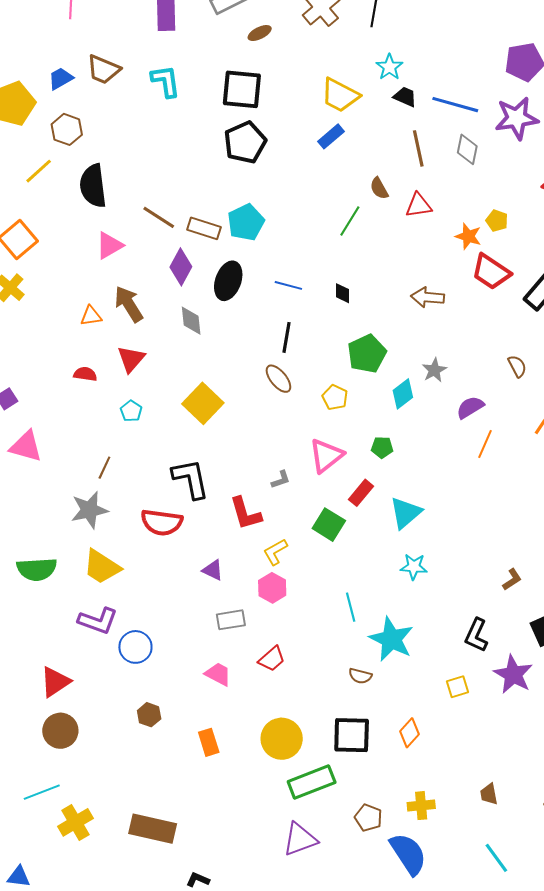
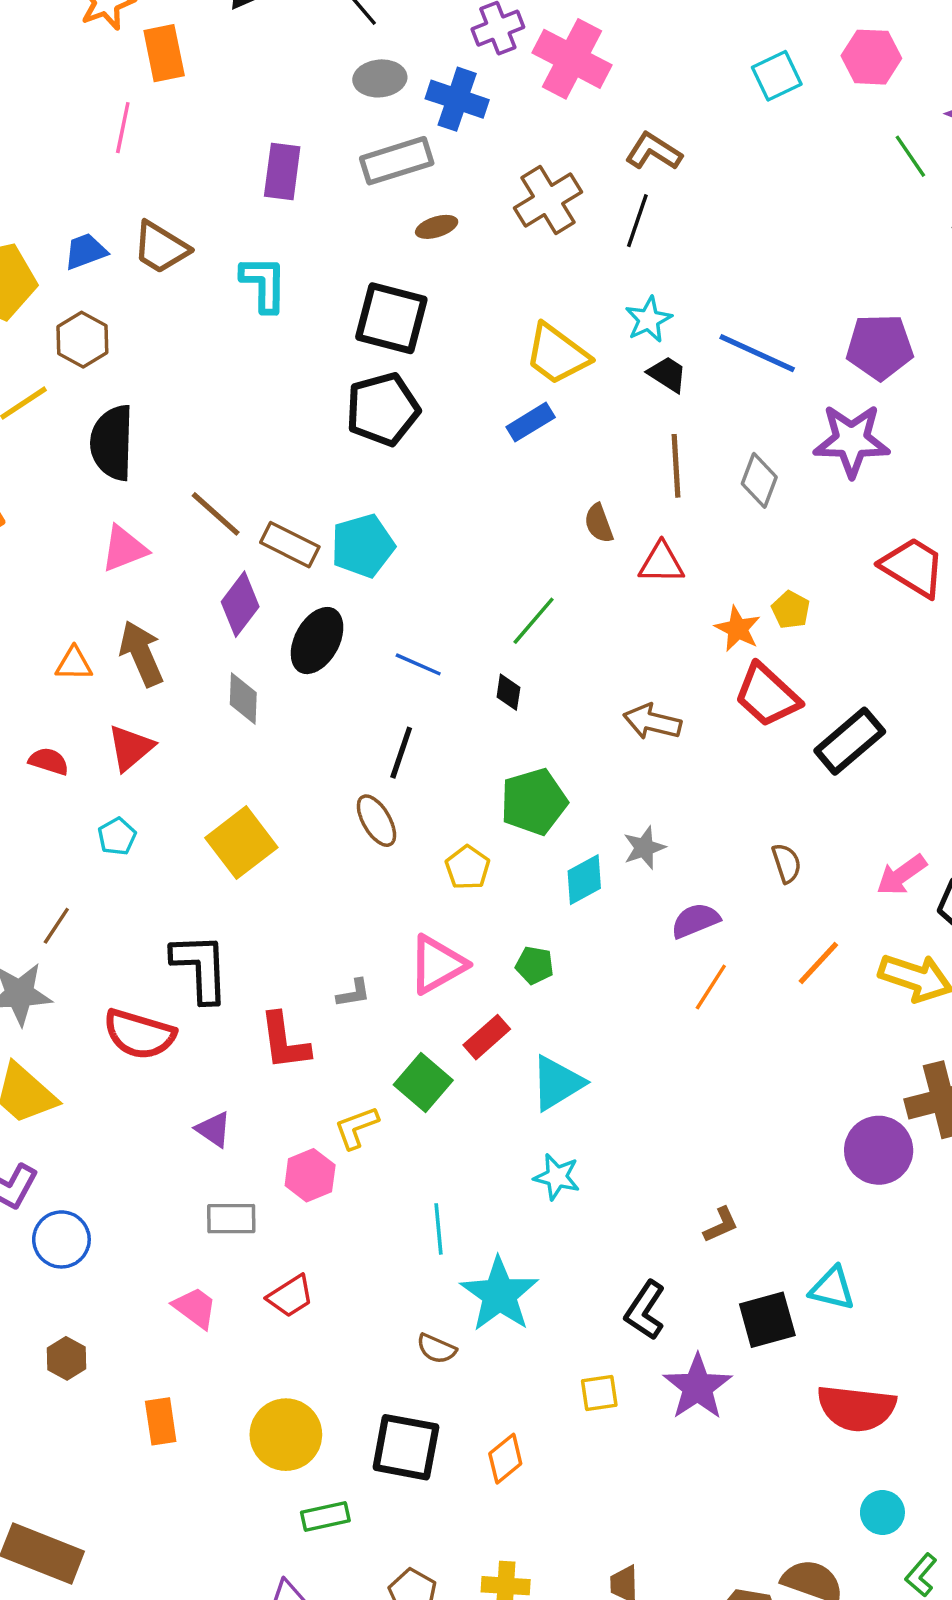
blue line: (455, 105) -> (757, 353), moved
green line: (350, 221) -> (534, 621), moved
yellow L-shape: (275, 552) -> (356, 1128), moved
green rectangle: (312, 782) -> (325, 1516), size x0.6

